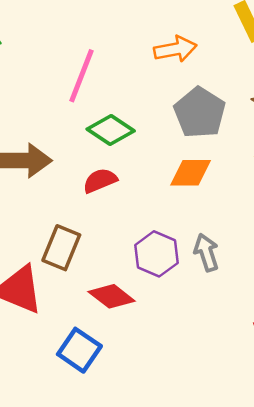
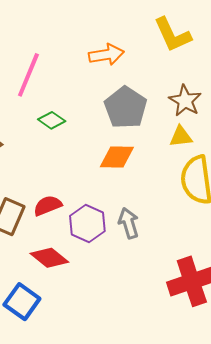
green diamond: (111, 130) -> (52, 120), size x0.7
red semicircle: (100, 181) -> (48, 206), moved

